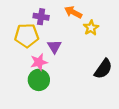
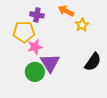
purple triangle: (54, 47) -> (50, 63), moved, size x1.5
pink star: (39, 62) -> (35, 47), moved

